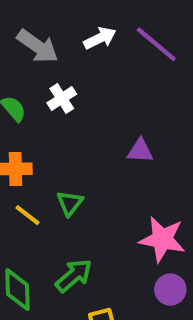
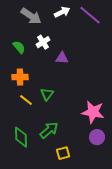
purple triangle: (140, 151) -> (62, 58), moved

